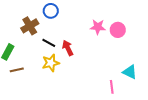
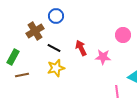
pink star: (98, 27) -> (103, 57), moved
red arrow: (68, 48) -> (81, 48), moved

